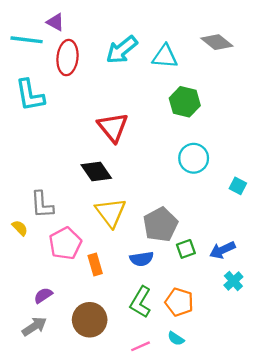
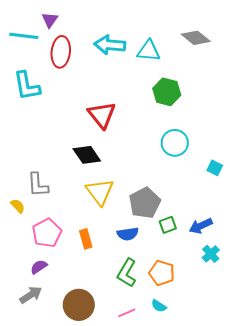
purple triangle: (55, 22) -> (50, 20), turned 36
cyan arrow: (122, 50) -> (110, 45), turned 44
pink pentagon: (65, 243) -> (47, 233), moved
brown circle: (90, 320) -> (79, 305), moved

